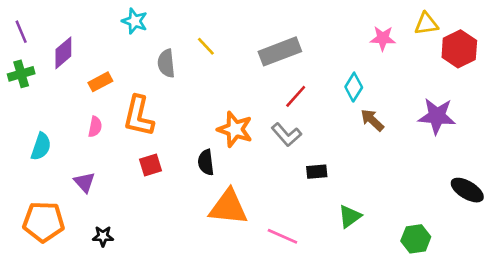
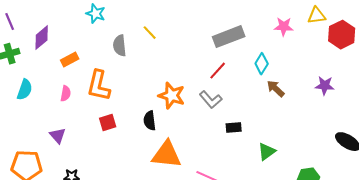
gray rectangle: (280, 51) -> (229, 37), moved
purple star: (437, 116) -> (325, 86), size x0.7
cyan semicircle: (41, 147) -> (25, 90), moved
green triangle: (350, 216) -> (267, 152), moved

